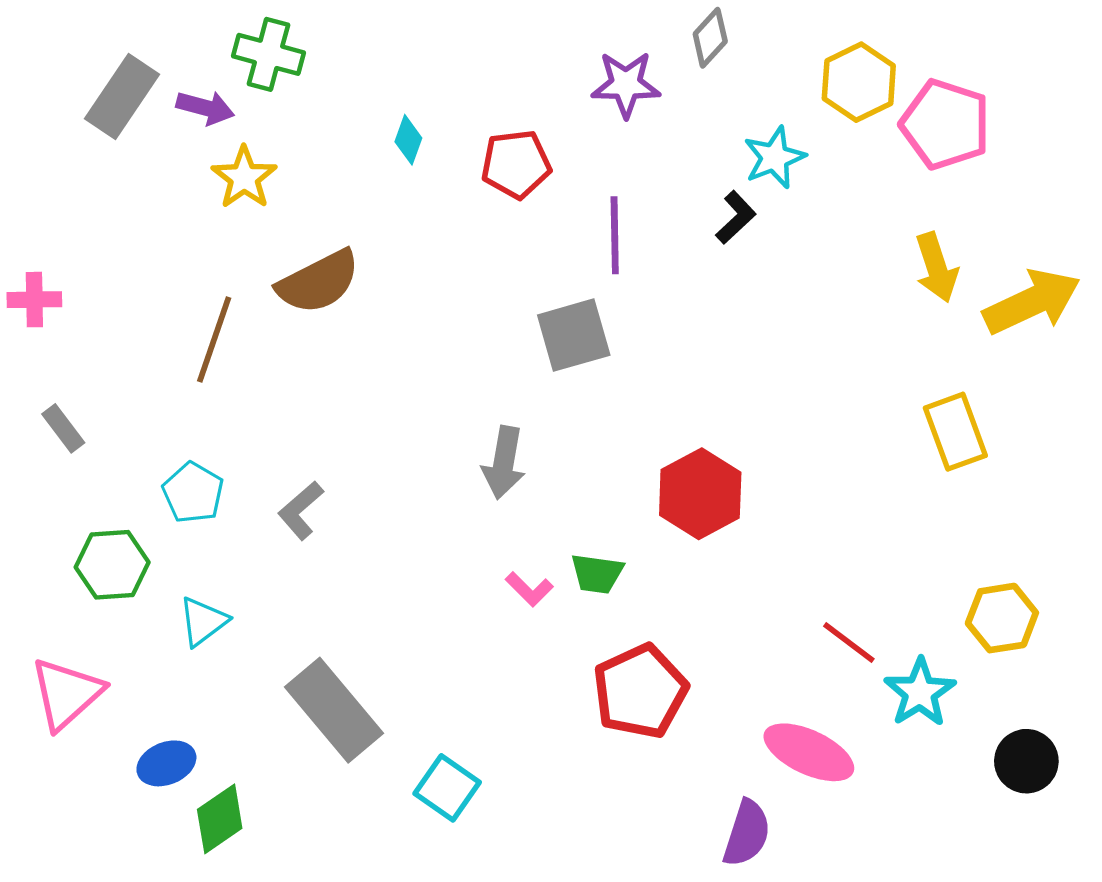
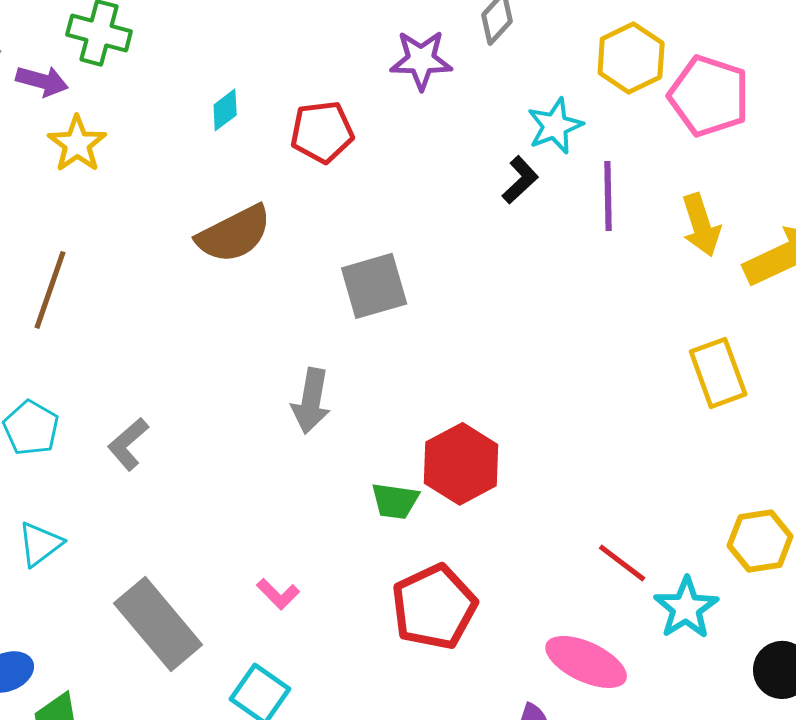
cyan diamond: (408, 140) -> (225, 110), turned 33
purple line: (615, 235) -> (608, 196), moved
brown semicircle: (318, 282) -> (234, 234), moved
red hexagon: (700, 494) -> (461, 464), moved
pink L-shape: (529, 589) -> (278, 594), moved

